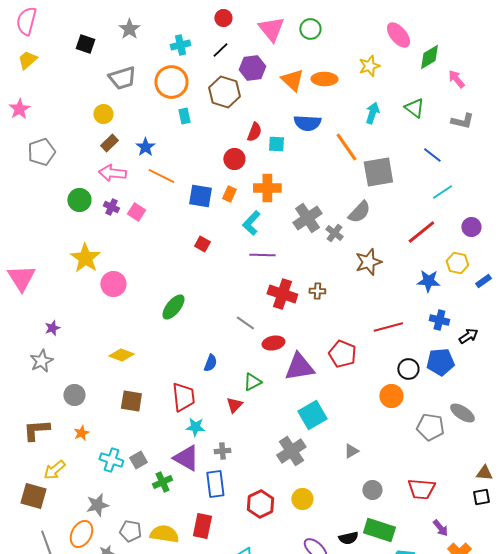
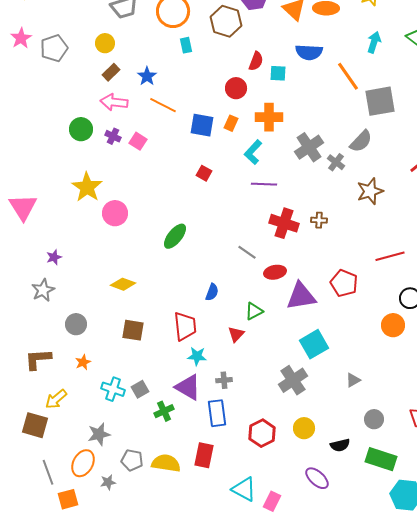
gray pentagon: (41, 152) -> (54, 48), moved
black semicircle: (348, 538) -> (340, 445), moved

